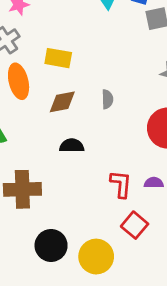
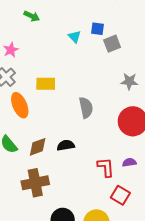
gray semicircle: (107, 99) -> (86, 108), size x1.5
brown diamond: (62, 102) -> (38, 147), moved

